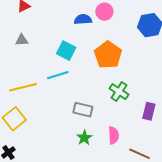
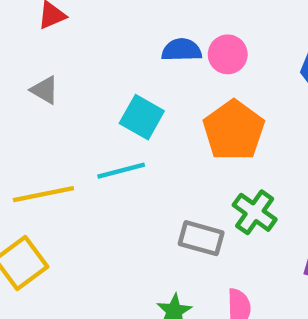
pink circle: (104, 12) -> (228, 54), moved
gray triangle: (22, 40) -> (45, 90), turned 32
gray rectangle: (83, 110) -> (201, 238), moved

